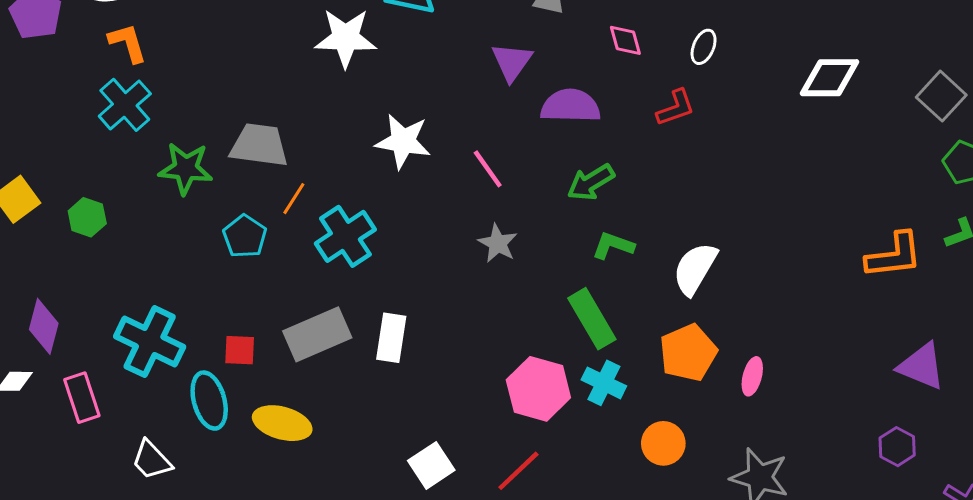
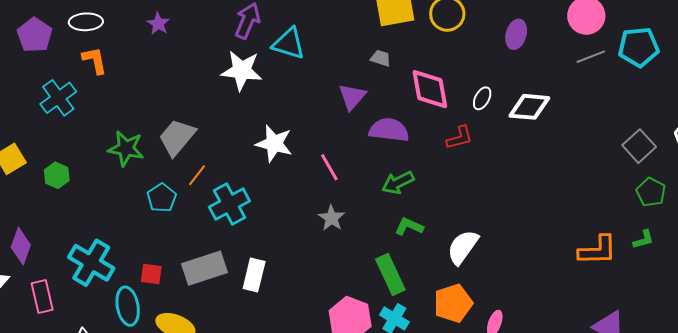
pink diamond: (625, 40) -> (430, 89), size x1.8
white diamond: (830, 78) -> (529, 107), moved
cyan cross: (125, 105) -> (58, 98), moved
gray trapezoid: (259, 145) -> (177, 137), turned -63

